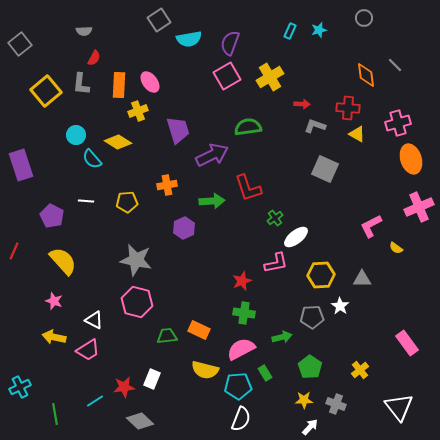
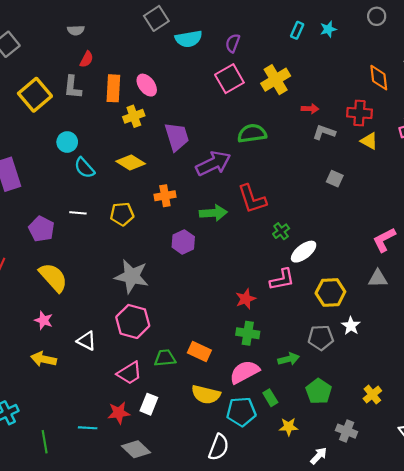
purple semicircle: (230, 43) -> (233, 43), size x0.7
yellow diamond: (118, 142) -> (131, 162), moved
gray square: (325, 169) -> (335, 179), size x0.6
gray triangle: (362, 279) -> (378, 278), moved
pink trapezoid: (88, 350) -> (130, 373), moved
yellow star: (304, 400) -> (289, 427), moved
cyan line: (95, 401) -> (88, 428), turned 36
white semicircle: (241, 419) -> (219, 447), moved

